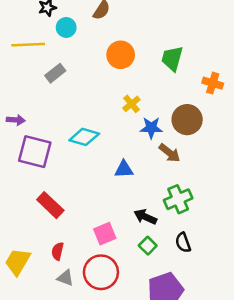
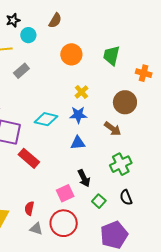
blue star: (151, 128) -> (78, 115), moved
red rectangle: (50, 205) -> (29, 158), moved
black arrow: (145, 217) -> (84, 178), moved, turned -138

